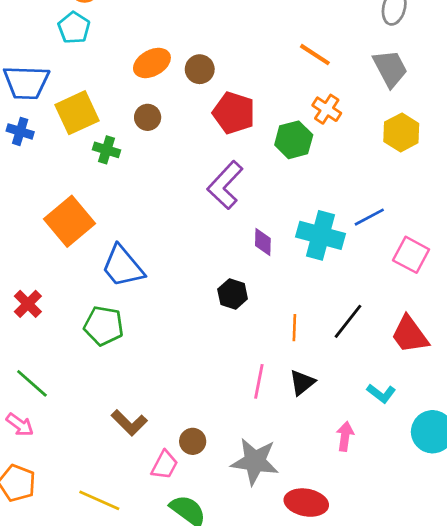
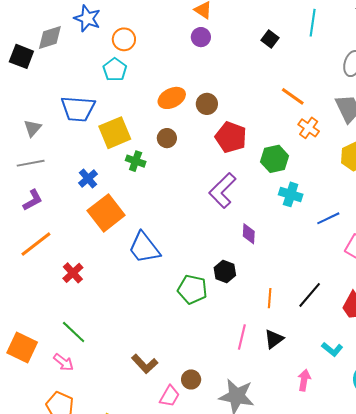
orange cross: (327, 109) -> (309, 128), moved
blue cross: (20, 131) -> (88, 178), moved, turned 30
cyan cross: (321, 235) -> (291, 194), moved, size x0.7
green pentagon: (104, 326) -> (192, 289), moved

